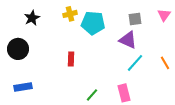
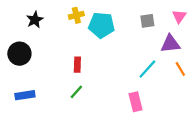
purple triangle: (128, 40) -> (170, 44), moved, turned -30
green line: (92, 95) -> (76, 92), moved

